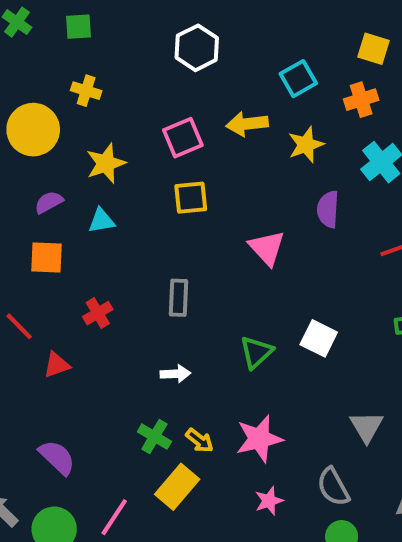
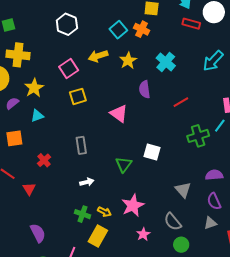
yellow cross: (86, 91) -> (18, 55), size x1.6
orange cross: (361, 100) -> (142, 29), moved, turned -35
purple semicircle: (49, 202) -> (12, 103), moved
red triangle: (57, 365) -> (29, 189), turned -32
purple semicircle: (57, 457) -> (38, 233), turned 30

